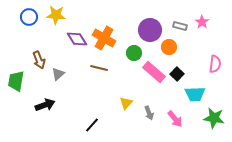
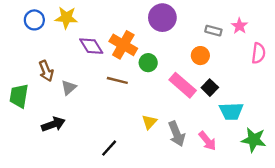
purple circle: (150, 30) -> (162, 18), moved
green circle: (134, 53) -> (148, 63), moved
pink semicircle: (215, 64) -> (258, 53), moved
gray arrow: (149, 113) -> (177, 134), size x1.5

